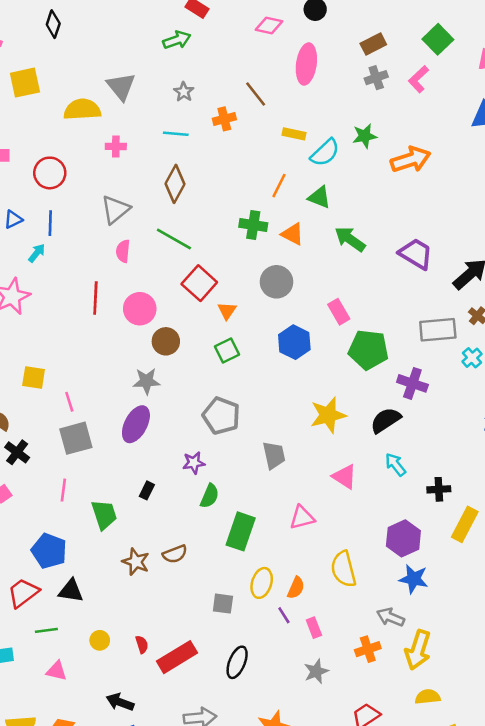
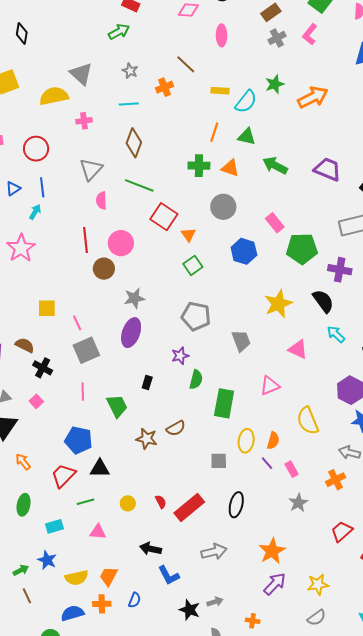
pink ellipse: (306, 64) -> (222, 35), size x0.7
brown circle: (166, 341) -> (104, 269), moved
black semicircle: (386, 420) -> (323, 301), turned 95

